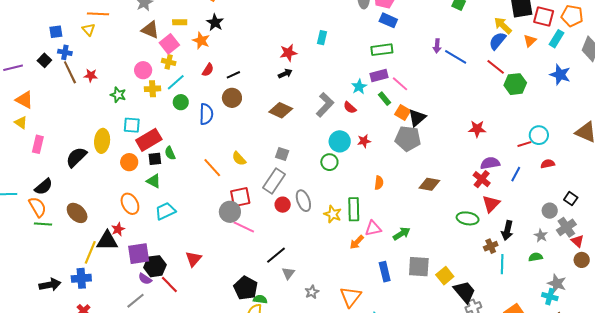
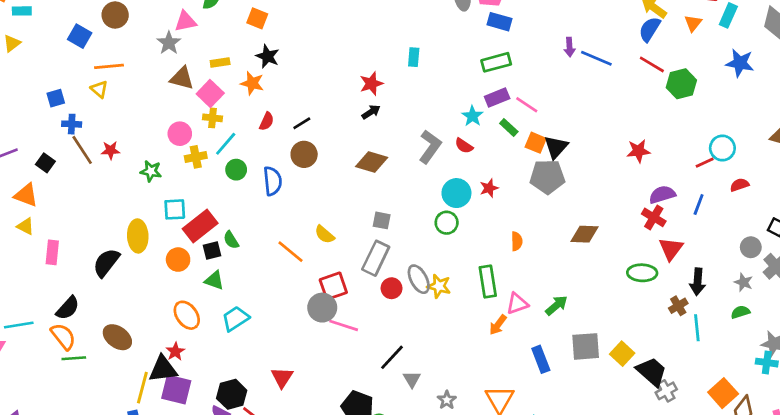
black square: (44, 60) -> (45, 163), moved
yellow star: (333, 214) -> (439, 286), moved
purple square: (139, 254) -> (176, 389), moved, turned 30

